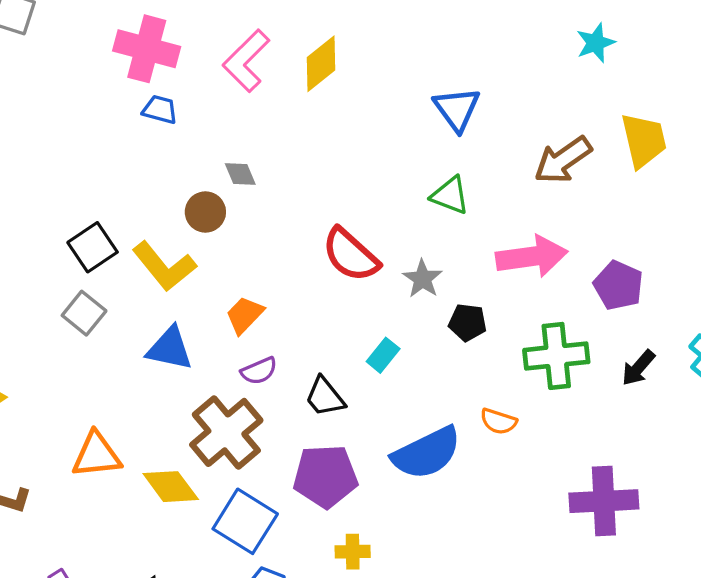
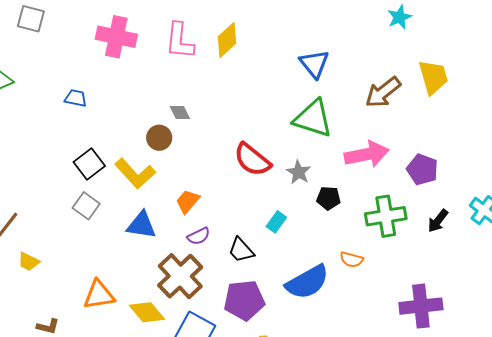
pink L-shape: (246, 61) -> (180, 41), turned -36
blue trapezoid: (160, 110) -> (76, 98), moved
green triangle: (450, 195) -> (313, 119), size x1.6

